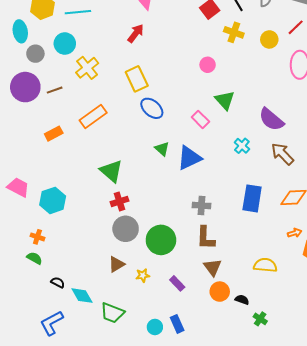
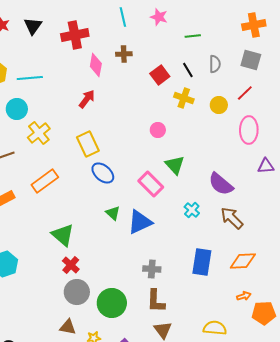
pink rectangle: (200, 119) -> (151, 184), size x1.4
red cross: (119, 201) -> (71, 265), turned -30
brown triangle: (116, 264) -> (68, 327), turned 42

